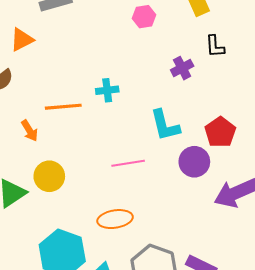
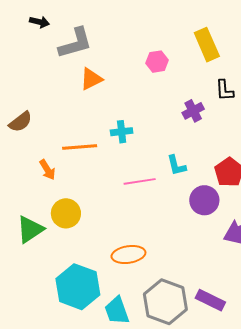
orange triangle: (22, 40) -> (91, 79), moved
cyan L-shape: (165, 125) -> (176, 165), size x0.7
pink line: (128, 163) -> (140, 181), moved

